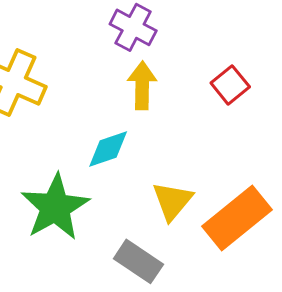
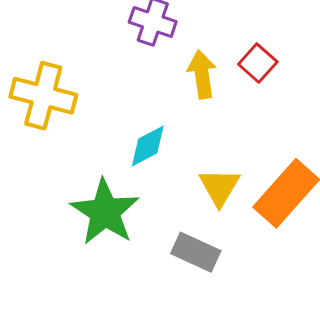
yellow arrow: (142, 86) -> (202, 74), moved

